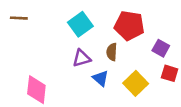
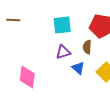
cyan square: (80, 24) -> (62, 25), turned 30

